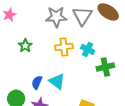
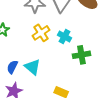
yellow cross: (64, 47) -> (41, 33), turned -30

